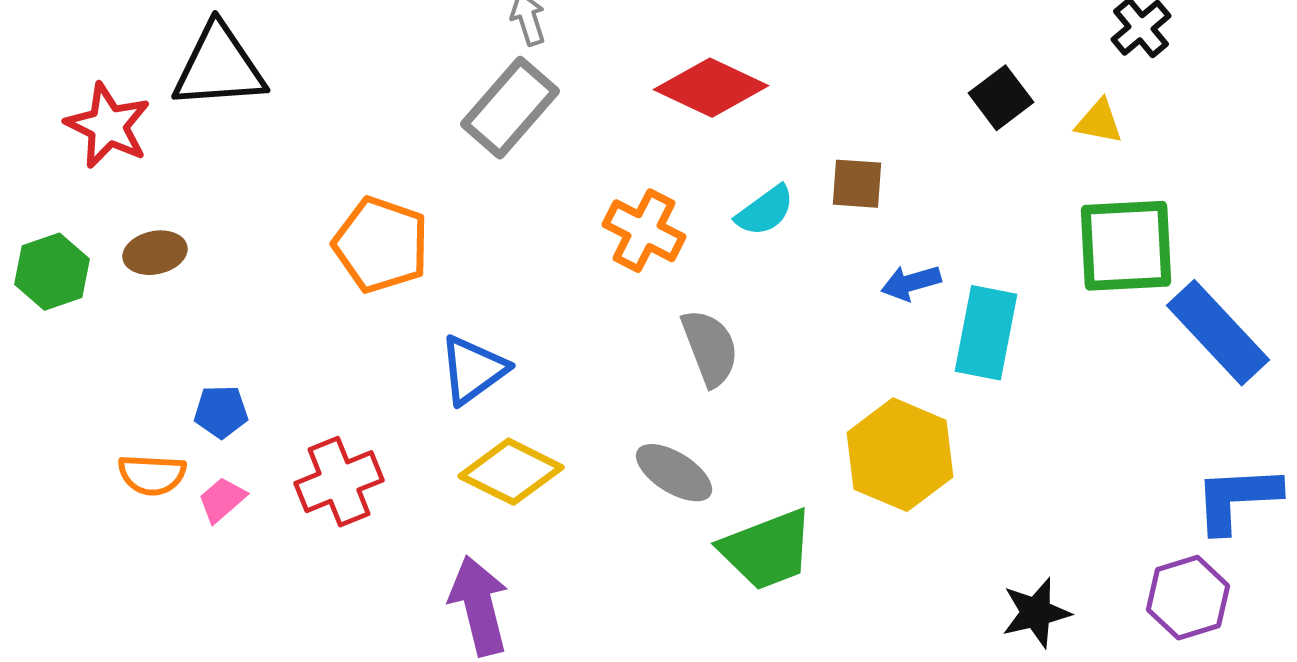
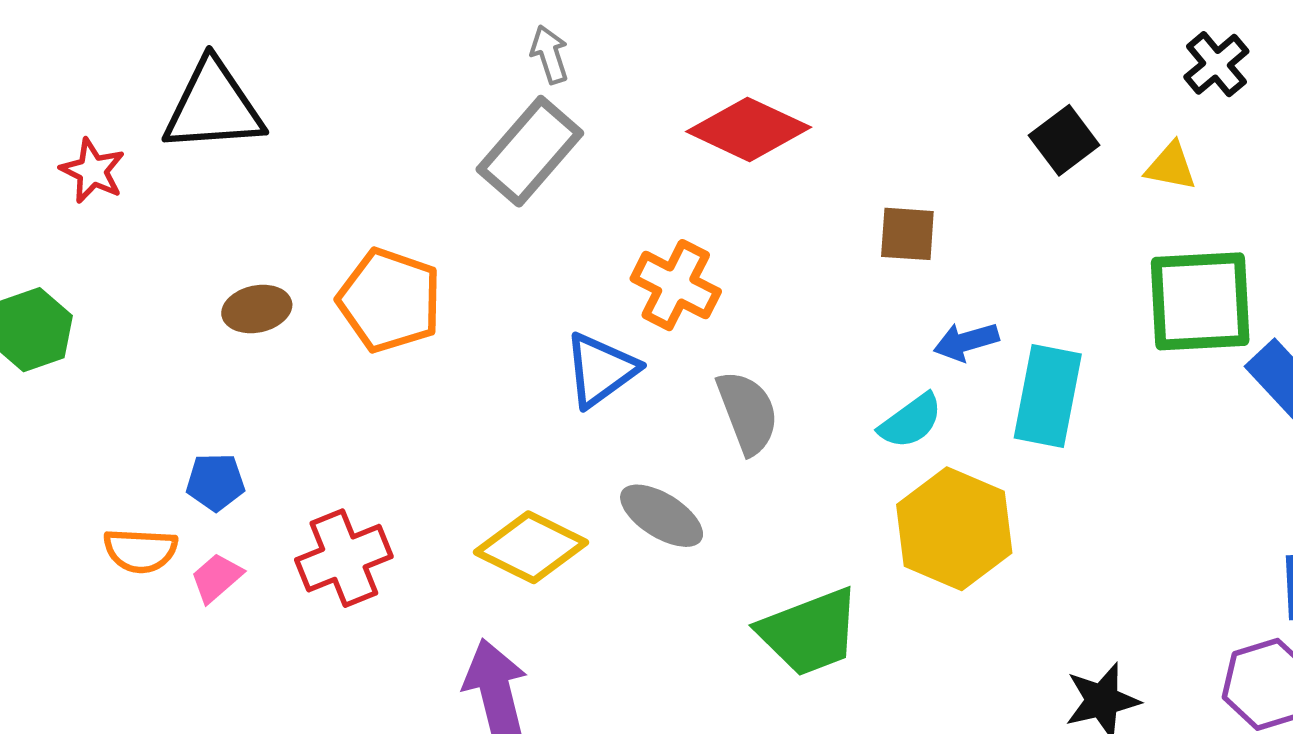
red star: (108, 126) -> (93, 171), size x0.7
cyan semicircle: (765, 211) -> (911, 421), moved
brown ellipse: (155, 253) -> (257, 309), moved
blue triangle: (473, 370) -> (601, 370), moved
gray ellipse: (674, 473) -> (662, 516), moved

